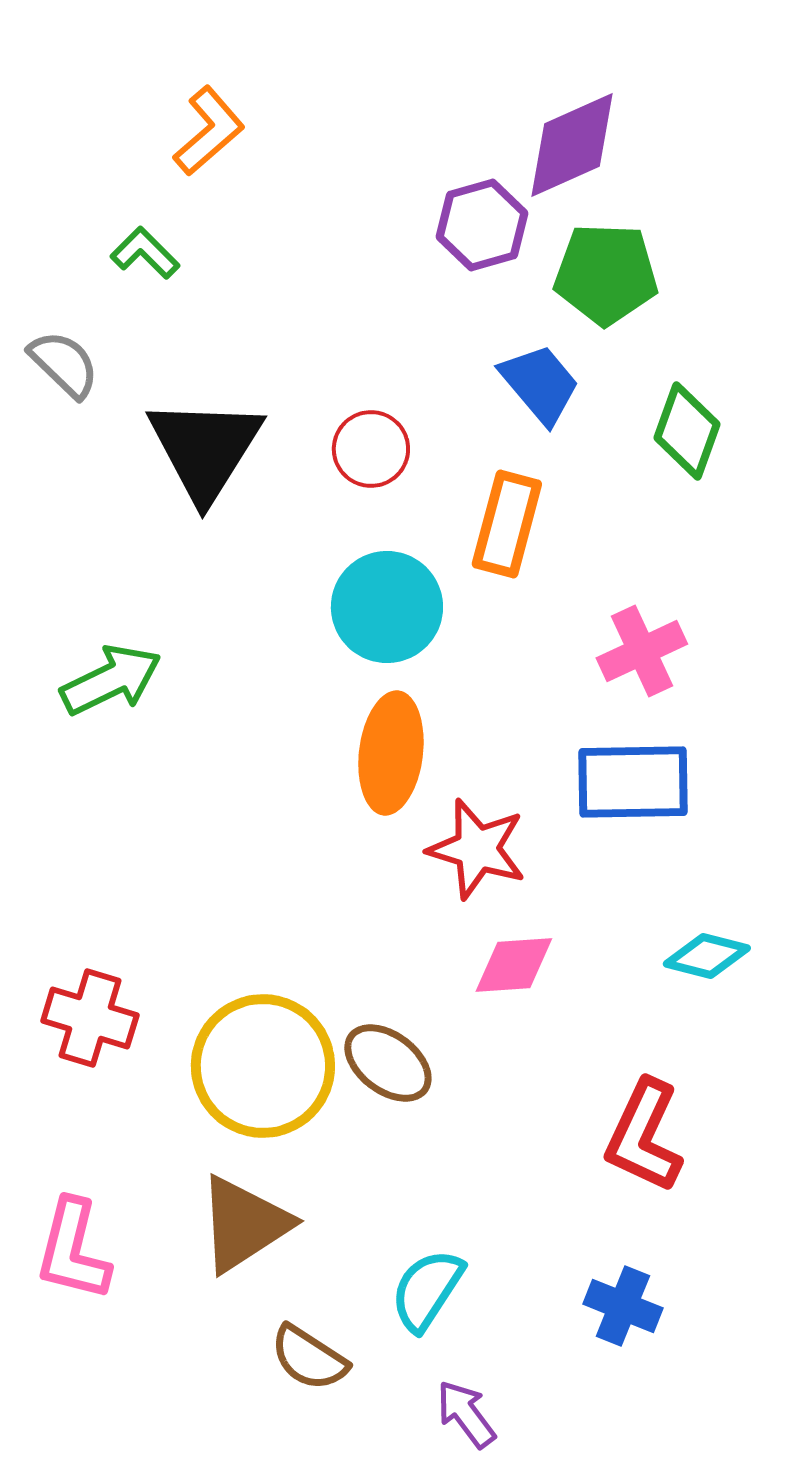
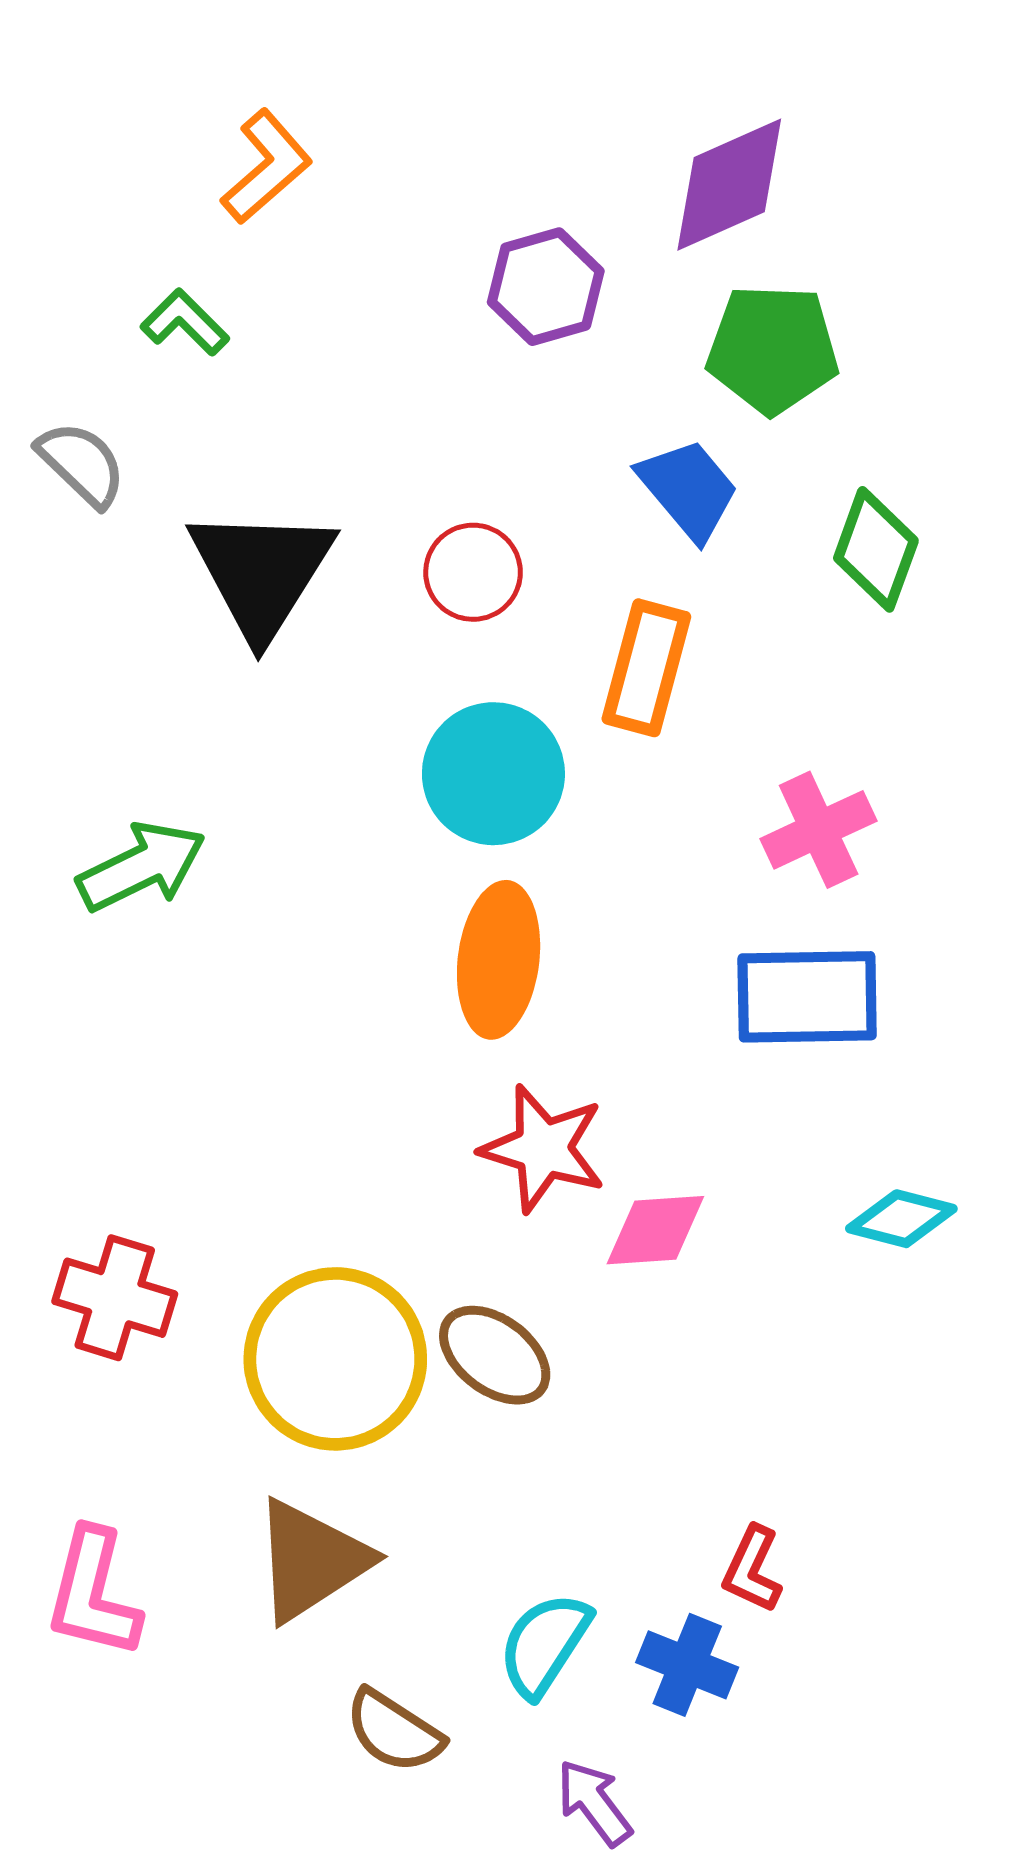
purple hexagon: (482, 225) -> (546, 287), moved
red star: (477, 849) -> (543, 1149), moved
red L-shape: (644, 1136) -> (752, 1569), moved, size x0.6
blue cross: (623, 1306) -> (687, 1665), moved

